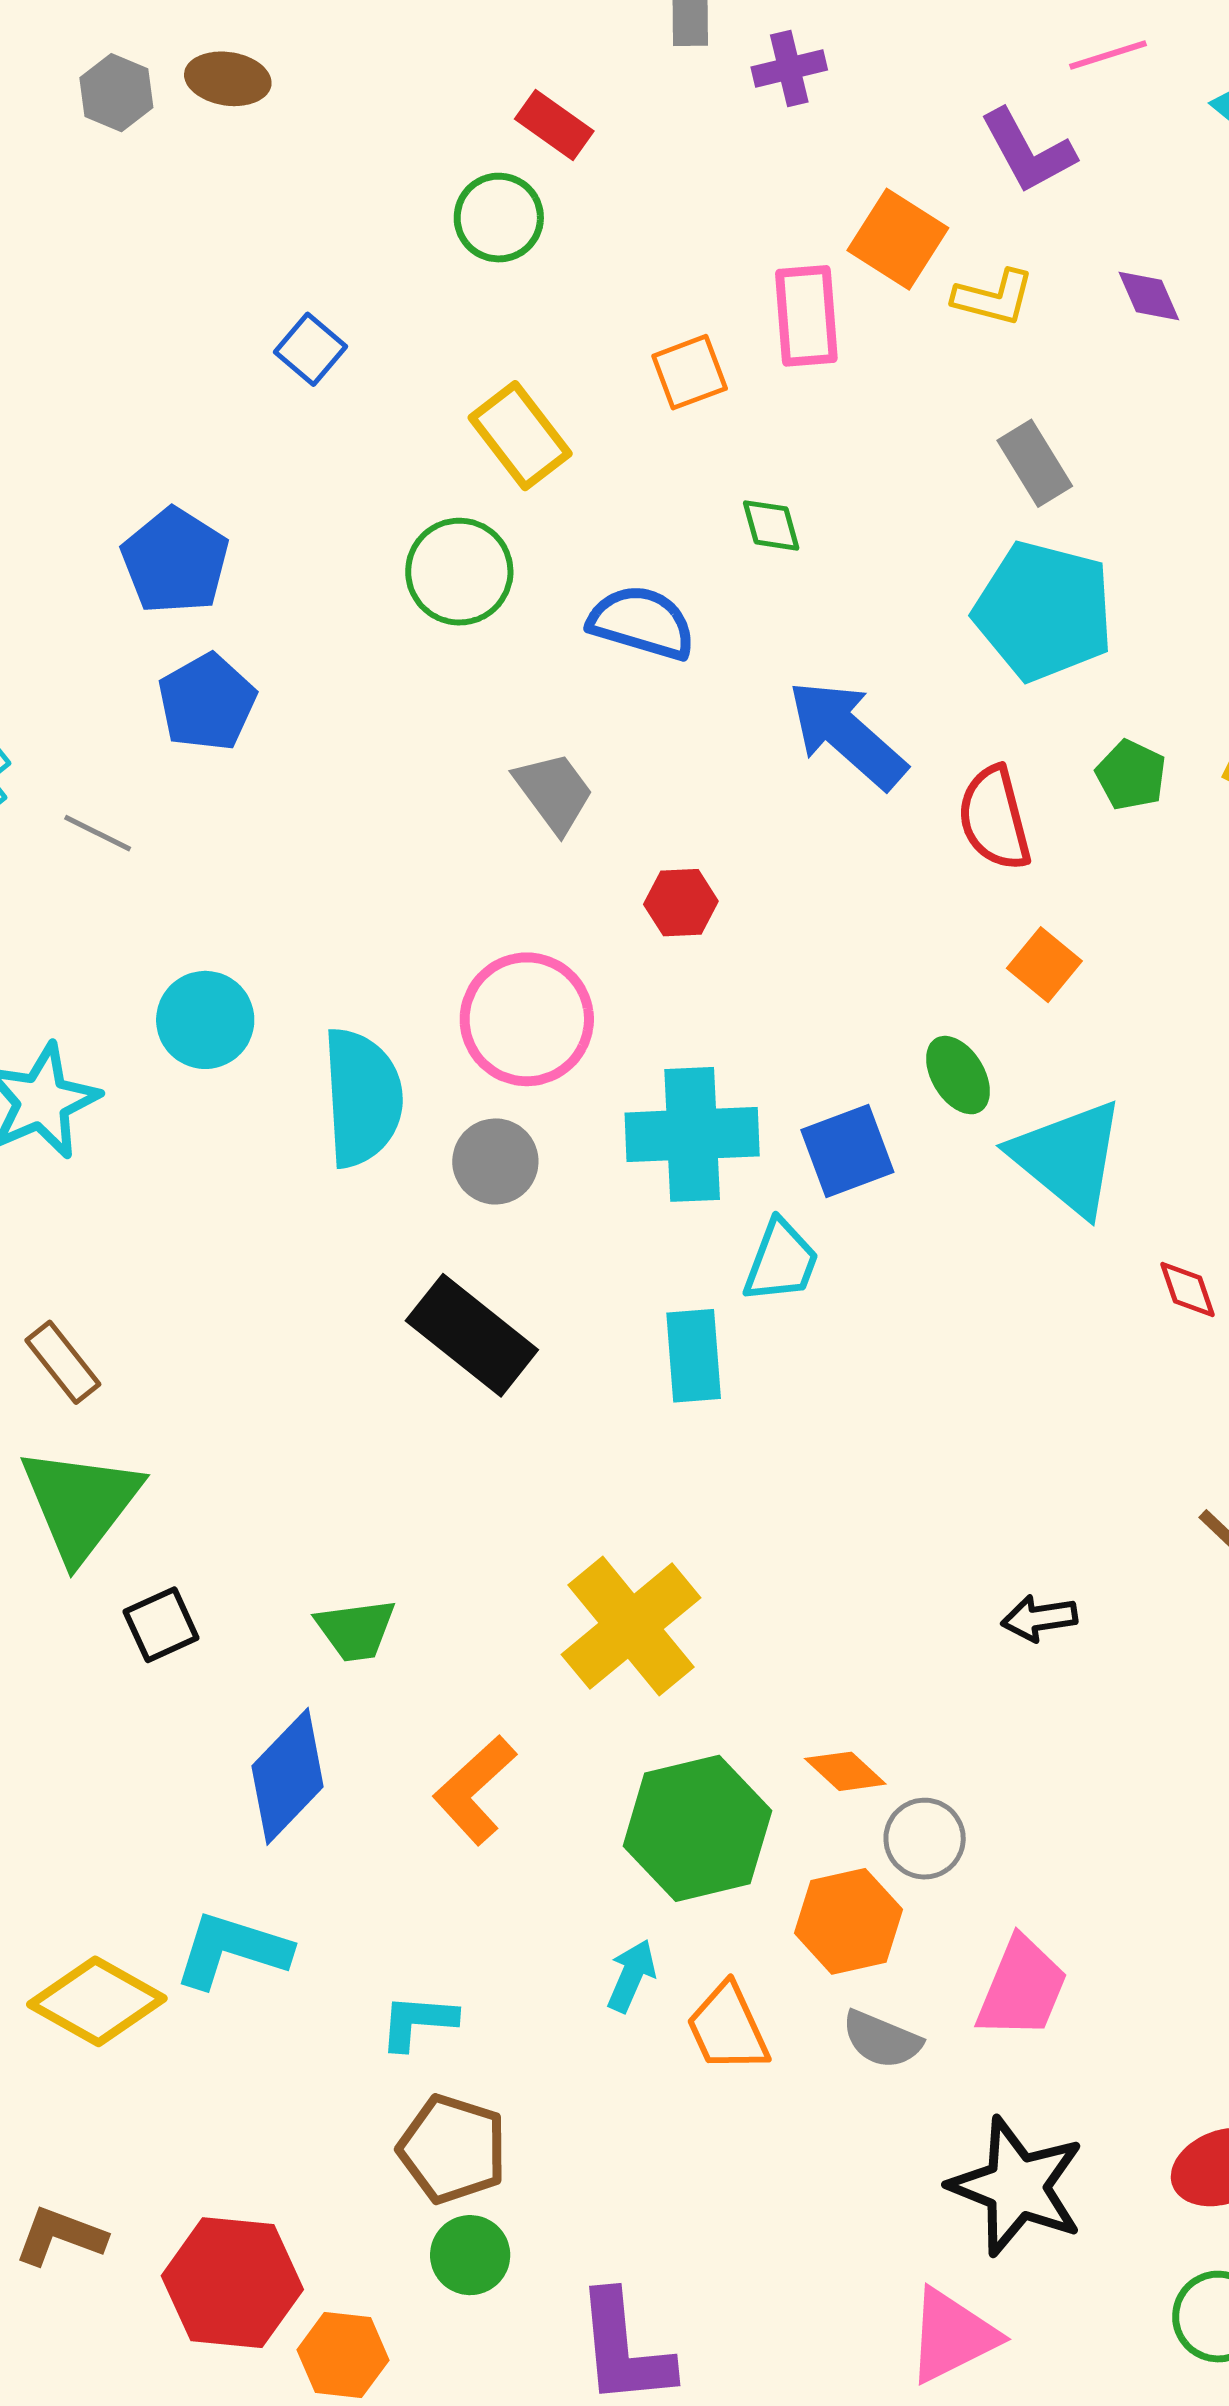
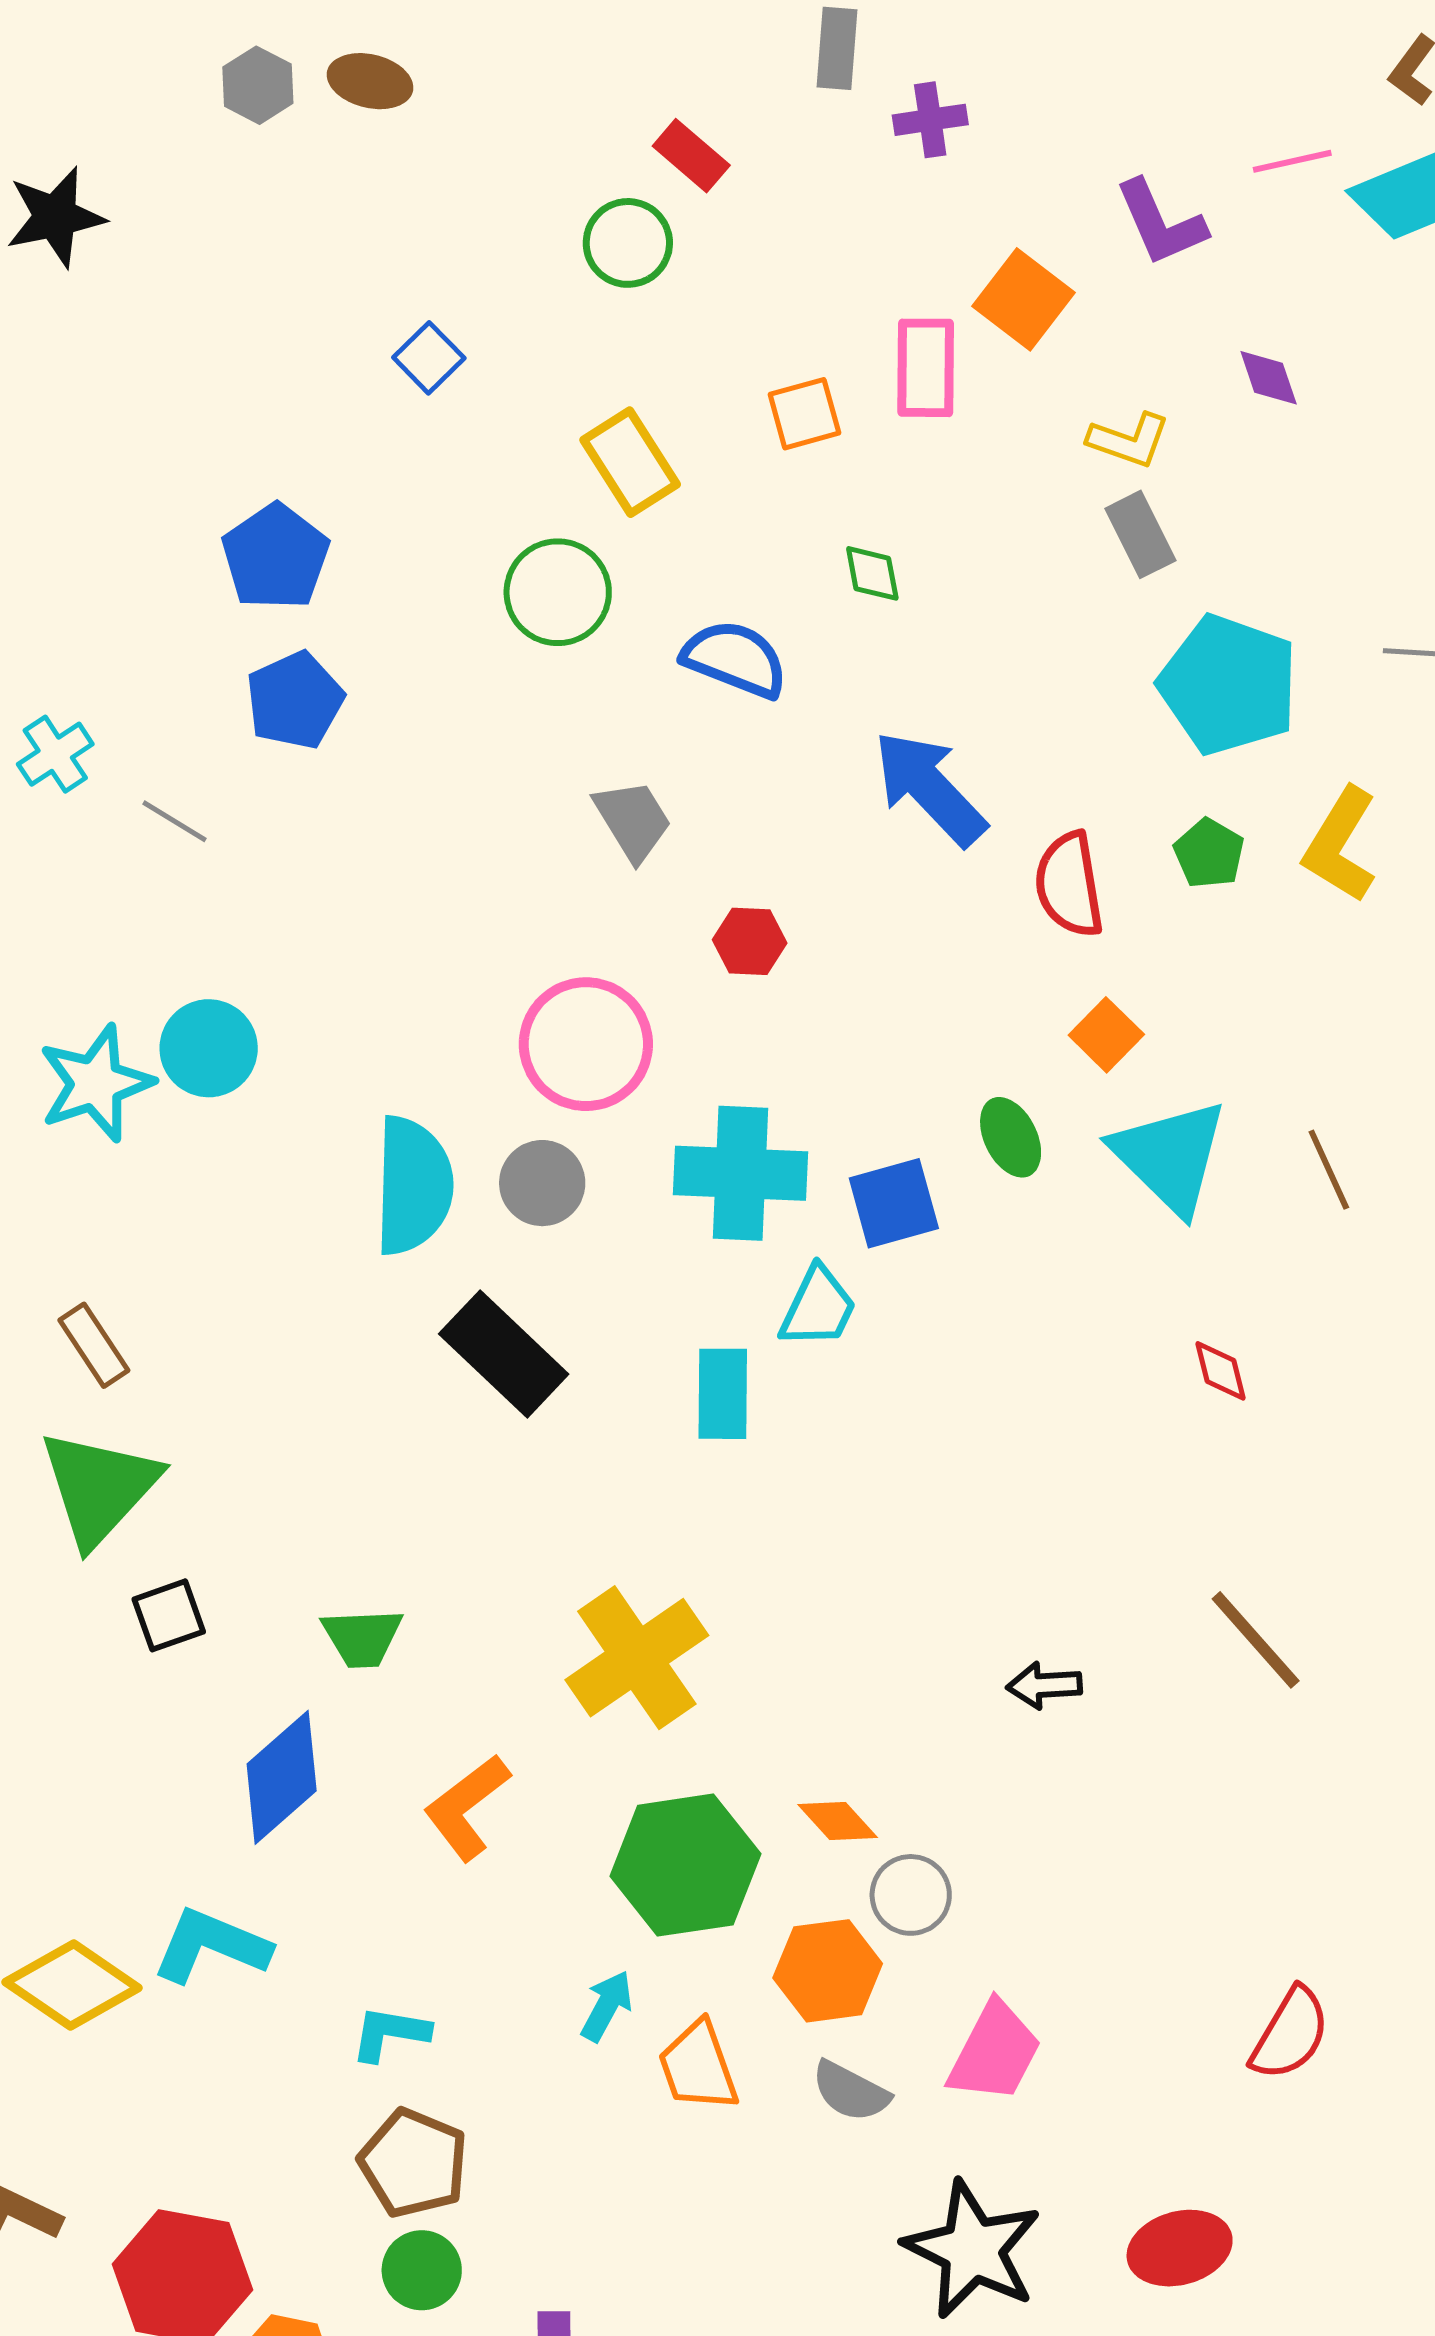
pink line: (1108, 55) -> (1292, 161), moved
yellow L-shape: (994, 297) -> (1129, 440), moved
cyan pentagon: (1044, 611) -> (1228, 685), moved
cyan circle: (205, 1020) -> (209, 1048), moved
cyan semicircle: (362, 1097) -> (413, 1186), moved
cyan triangle: (1068, 1158) -> (1170, 1156), moved

